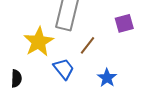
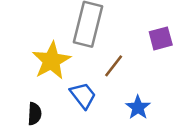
black semicircle: (16, 79) -> (35, 114), moved

